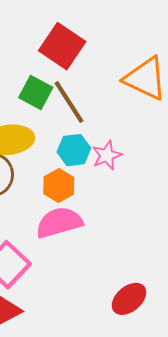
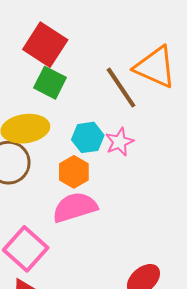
red square: (62, 46) -> (45, 45), moved
brown line: (69, 102) -> (121, 88), moved

